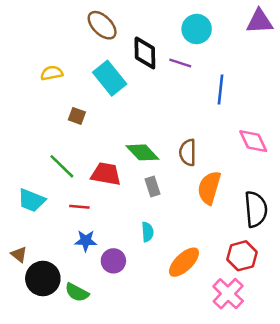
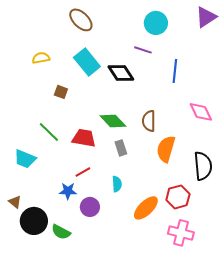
purple triangle: (260, 21) -> (206, 17), turned -30
black diamond: (145, 53) -> (121, 73), moved, turned -32
red line: (79, 207) -> (83, 172), moved, turned -35
red hexagon: (242, 256) -> (178, 197), moved
pink cross: (228, 294) -> (181, 233), turned -30

